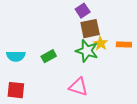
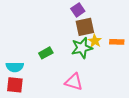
green star: (87, 51) -> (82, 48), turned -30
cyan semicircle: (16, 56) -> (15, 67), moved

